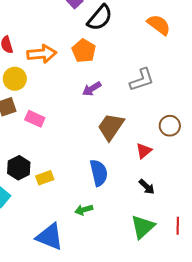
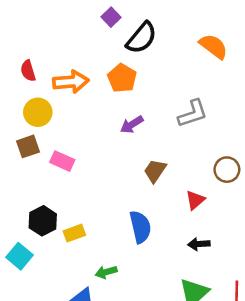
brown trapezoid: (111, 127) -> (155, 171), size x0.7
black arrow: (147, 187) -> (199, 244), turned 132
green arrow: (84, 210) -> (106, 272), moved

